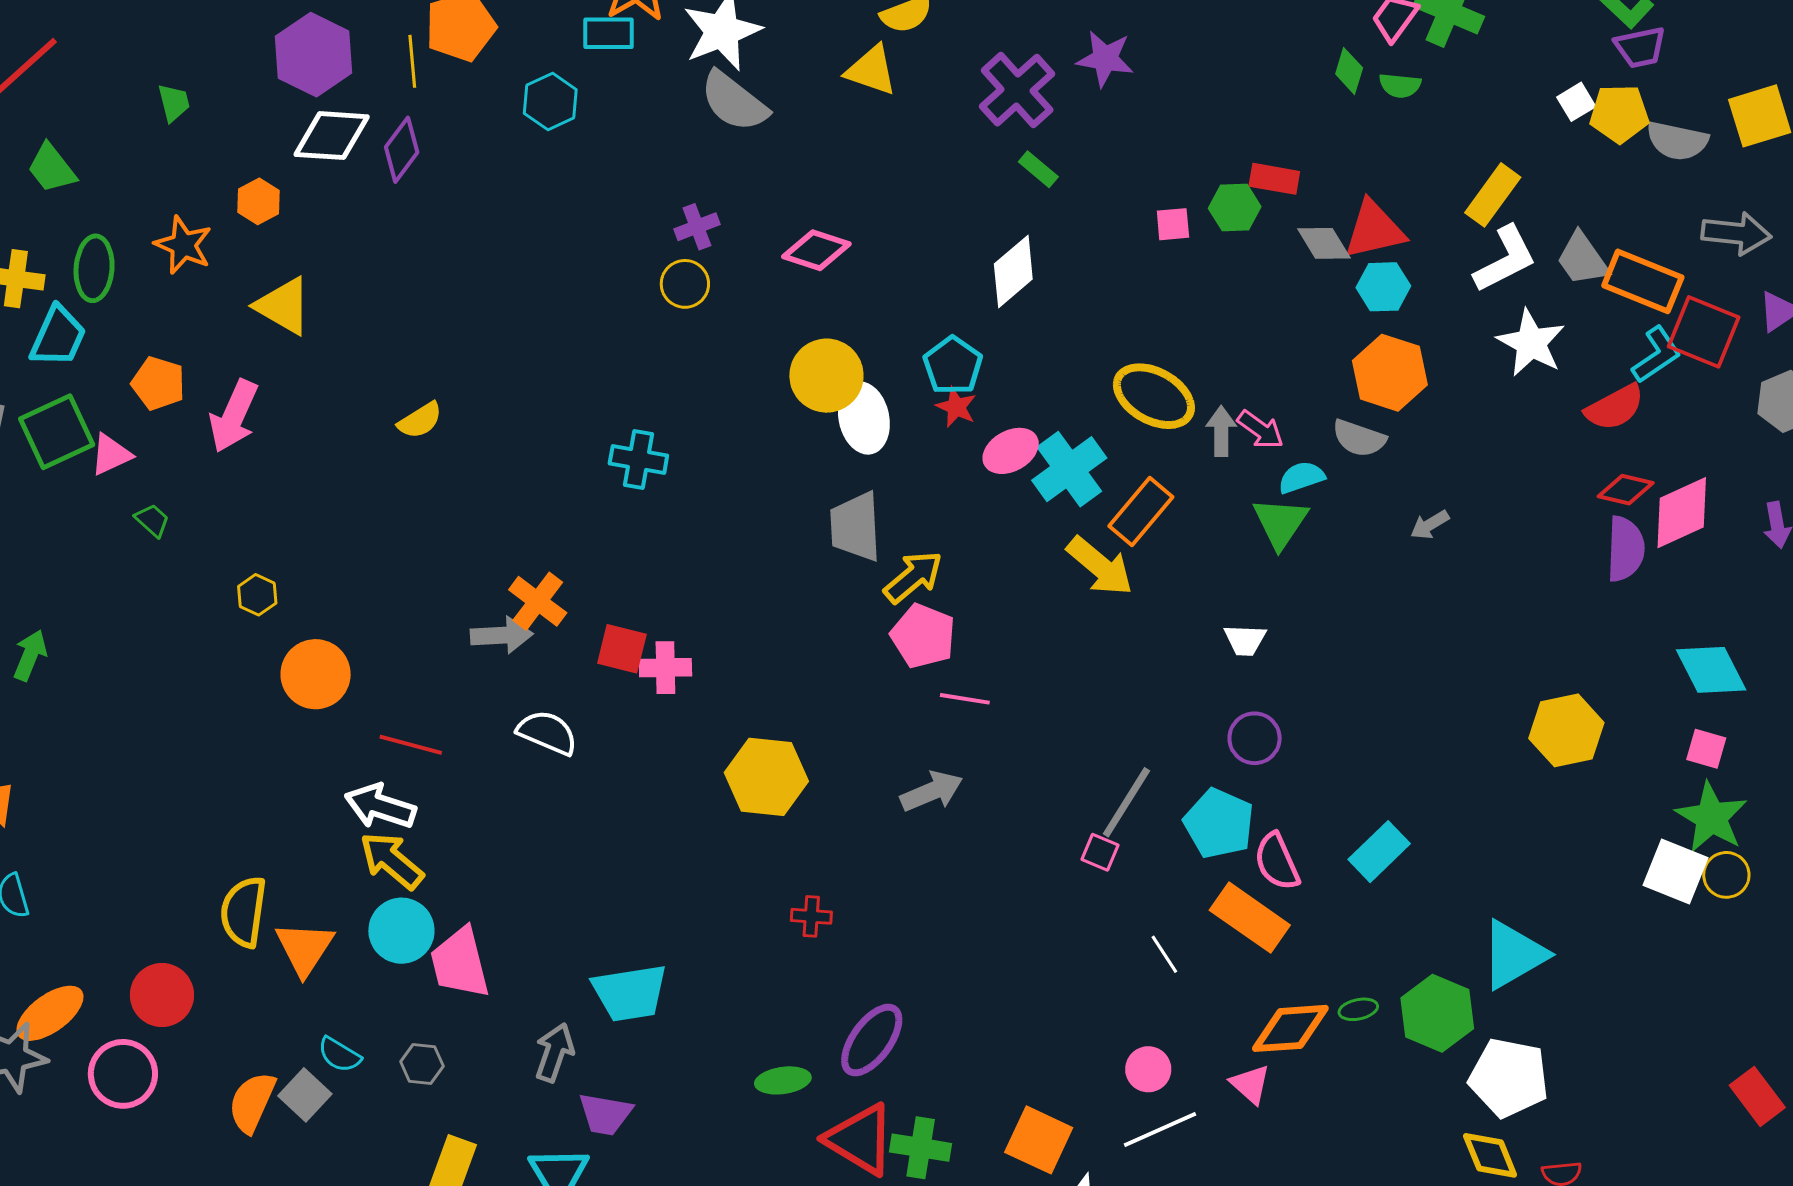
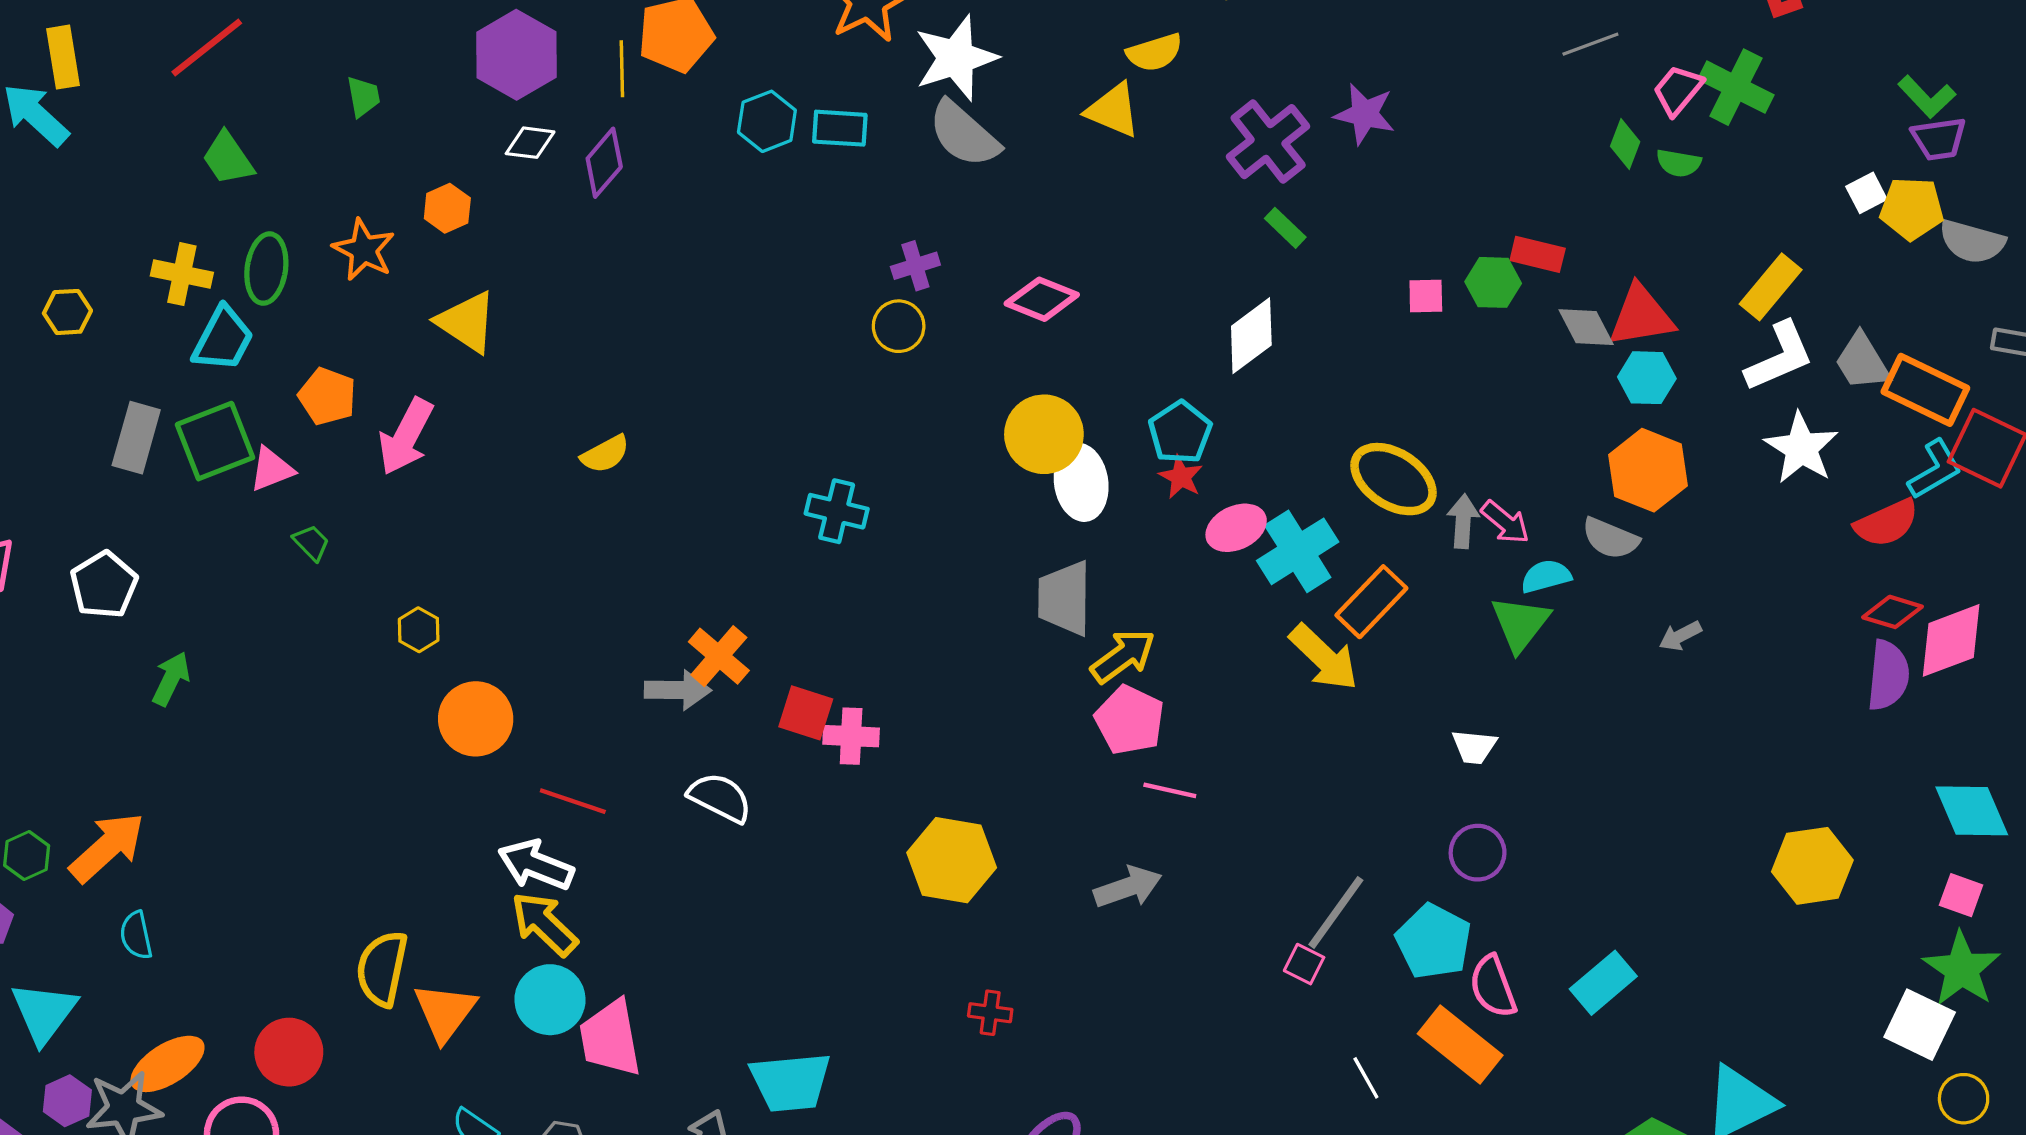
cyan rectangle: (608, 33) -> (840, 128), moved
white diamond: (332, 136) -> (530, 143), size x0.6
yellow circle: (1726, 875) -> (1964, 1099), moved

